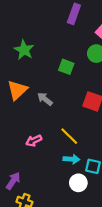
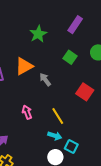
purple rectangle: (74, 14) -> (75, 25), moved
pink arrow: (34, 141) -> (27, 112), turned 80

